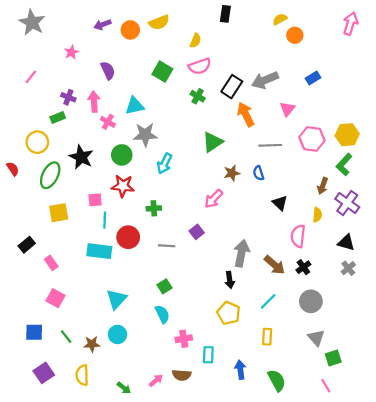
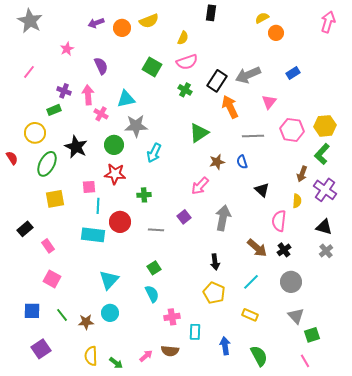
gray arrow: (241, 253) -> (223, 218), moved
yellow rectangle: (267, 337) -> (250, 315), turned -70
yellow semicircle: (82, 375) -> (91, 356), moved

